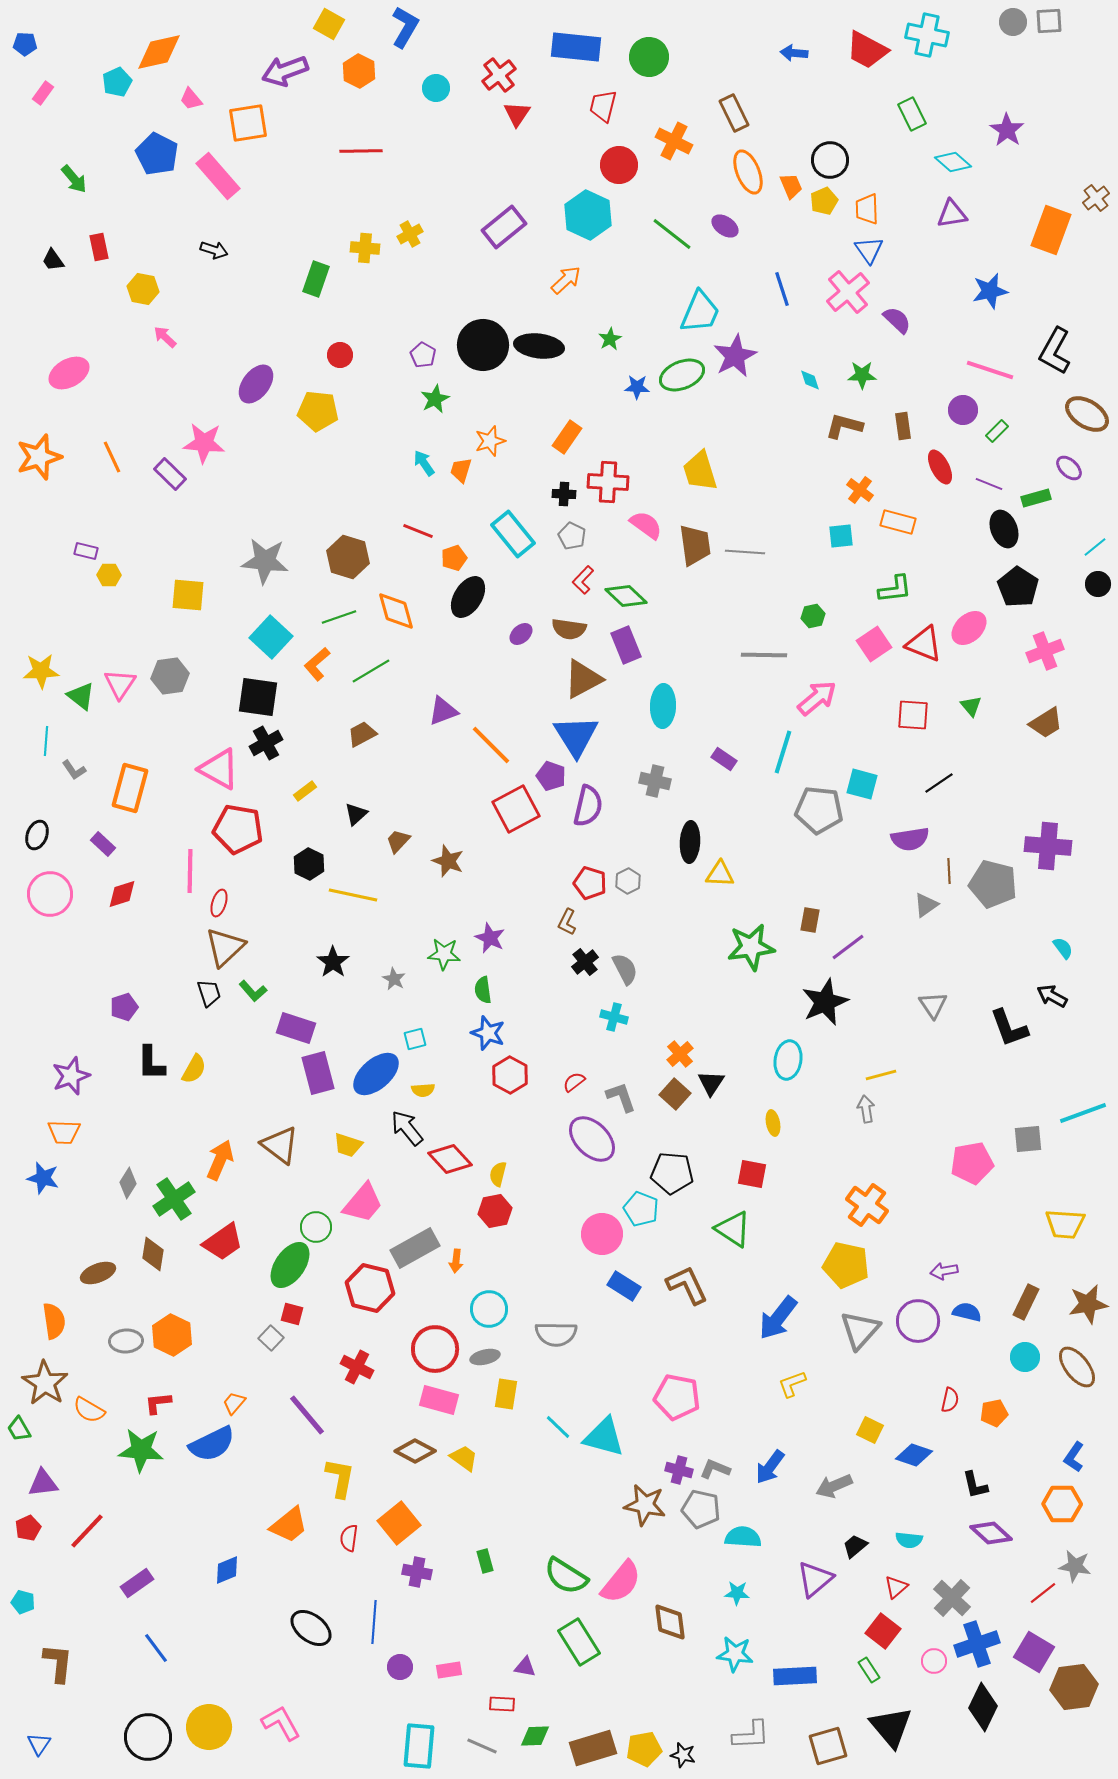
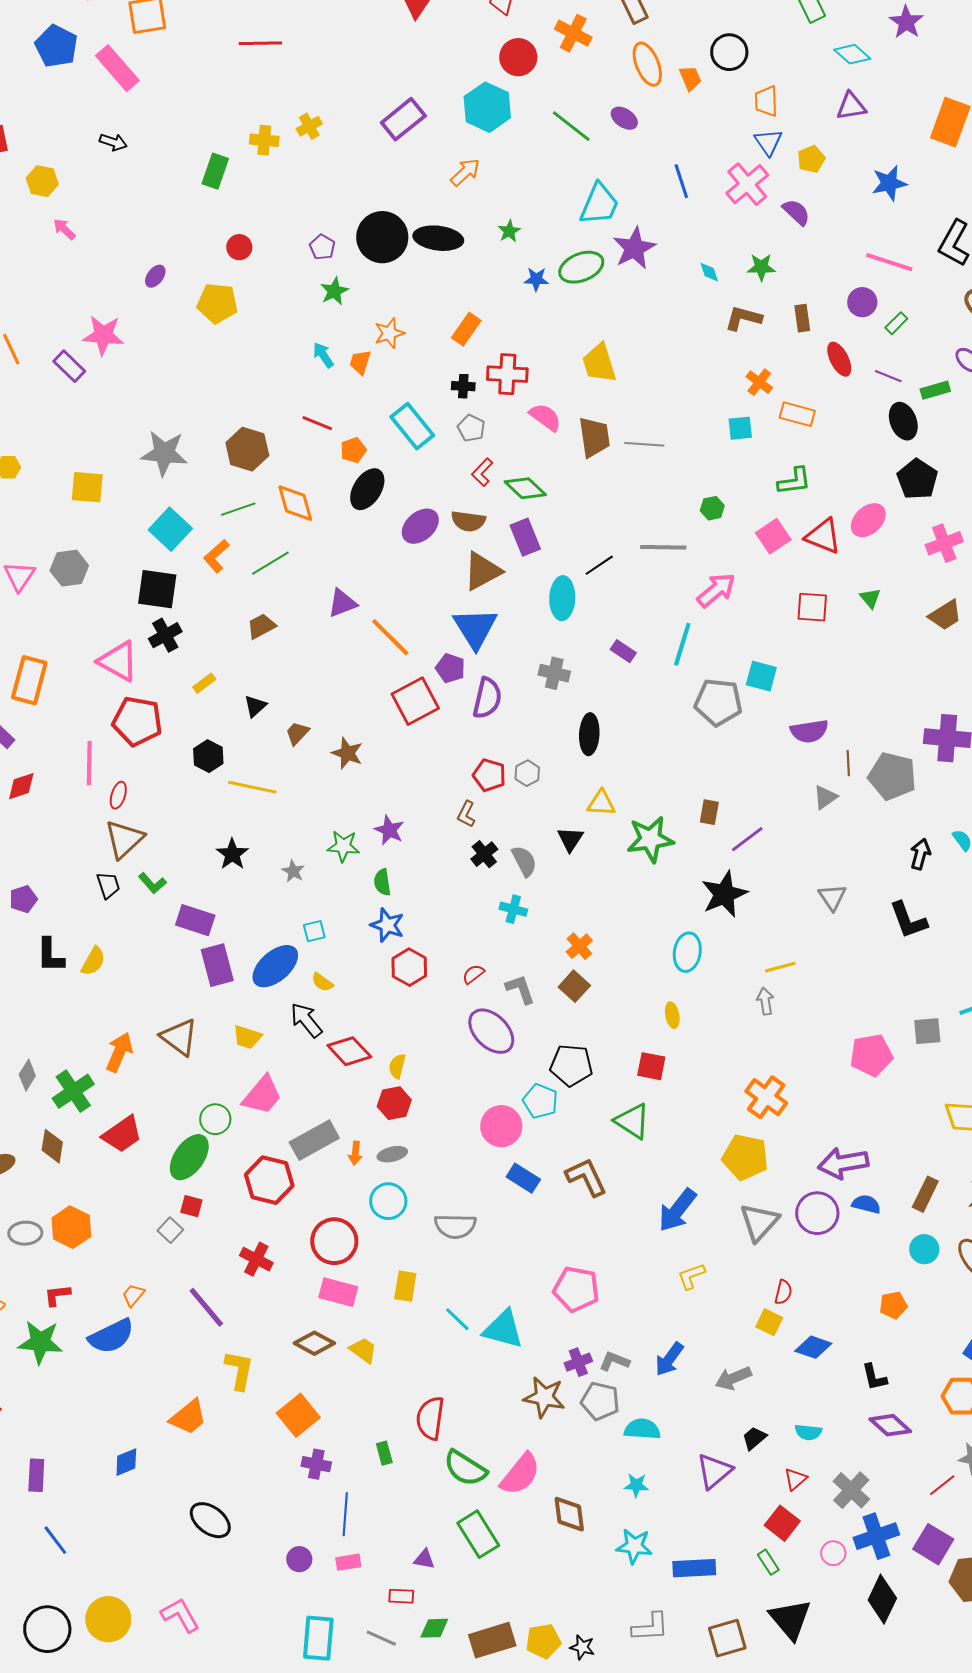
yellow pentagon: (824, 201) -> (811, 159), moved
purple ellipse: (256, 384) -> (155, 276), size x0.6
purple ellipse: (521, 634) -> (420, 526), size x1.6
black line: (939, 783) -> (599, 565), moved
yellow triangle: (720, 874) -> (601, 803), moved
black arrow: (1052, 996) -> (920, 854), moved, turned 76
black triangle: (711, 1083) -> (570, 839), moved
yellow semicircle: (423, 1090) -> (322, 982), turned 40
purple arrow: (944, 1271) -> (843, 1163), size x1.8
gray ellipse: (485, 1357) -> (392, 1154), moved
red semicircle: (950, 1400) -> (783, 1292), moved
purple cross: (679, 1470) -> (578, 1362), turned -36
red semicircle: (349, 1538) -> (430, 1418), moved, size x1.6
purple rectangle: (137, 1583) -> (36, 1475), turned -52
blue line: (374, 1622) -> (345, 1514), moved

